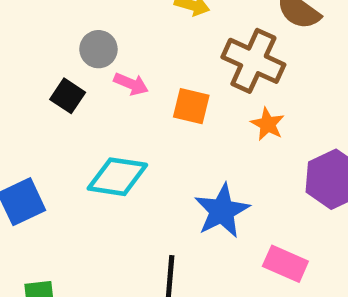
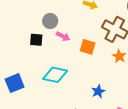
black square: (68, 96) -> (36, 40), turned -32
blue star: (222, 211) -> (98, 91), size x0.6

